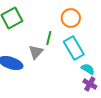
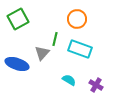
cyan rectangle: (74, 48) -> (80, 49), turned -40
cyan semicircle: (88, 69) -> (69, 80), moved

